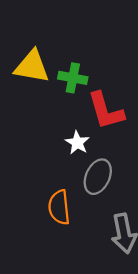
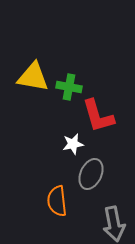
white star: (77, 143) -> (73, 144), turned 30

